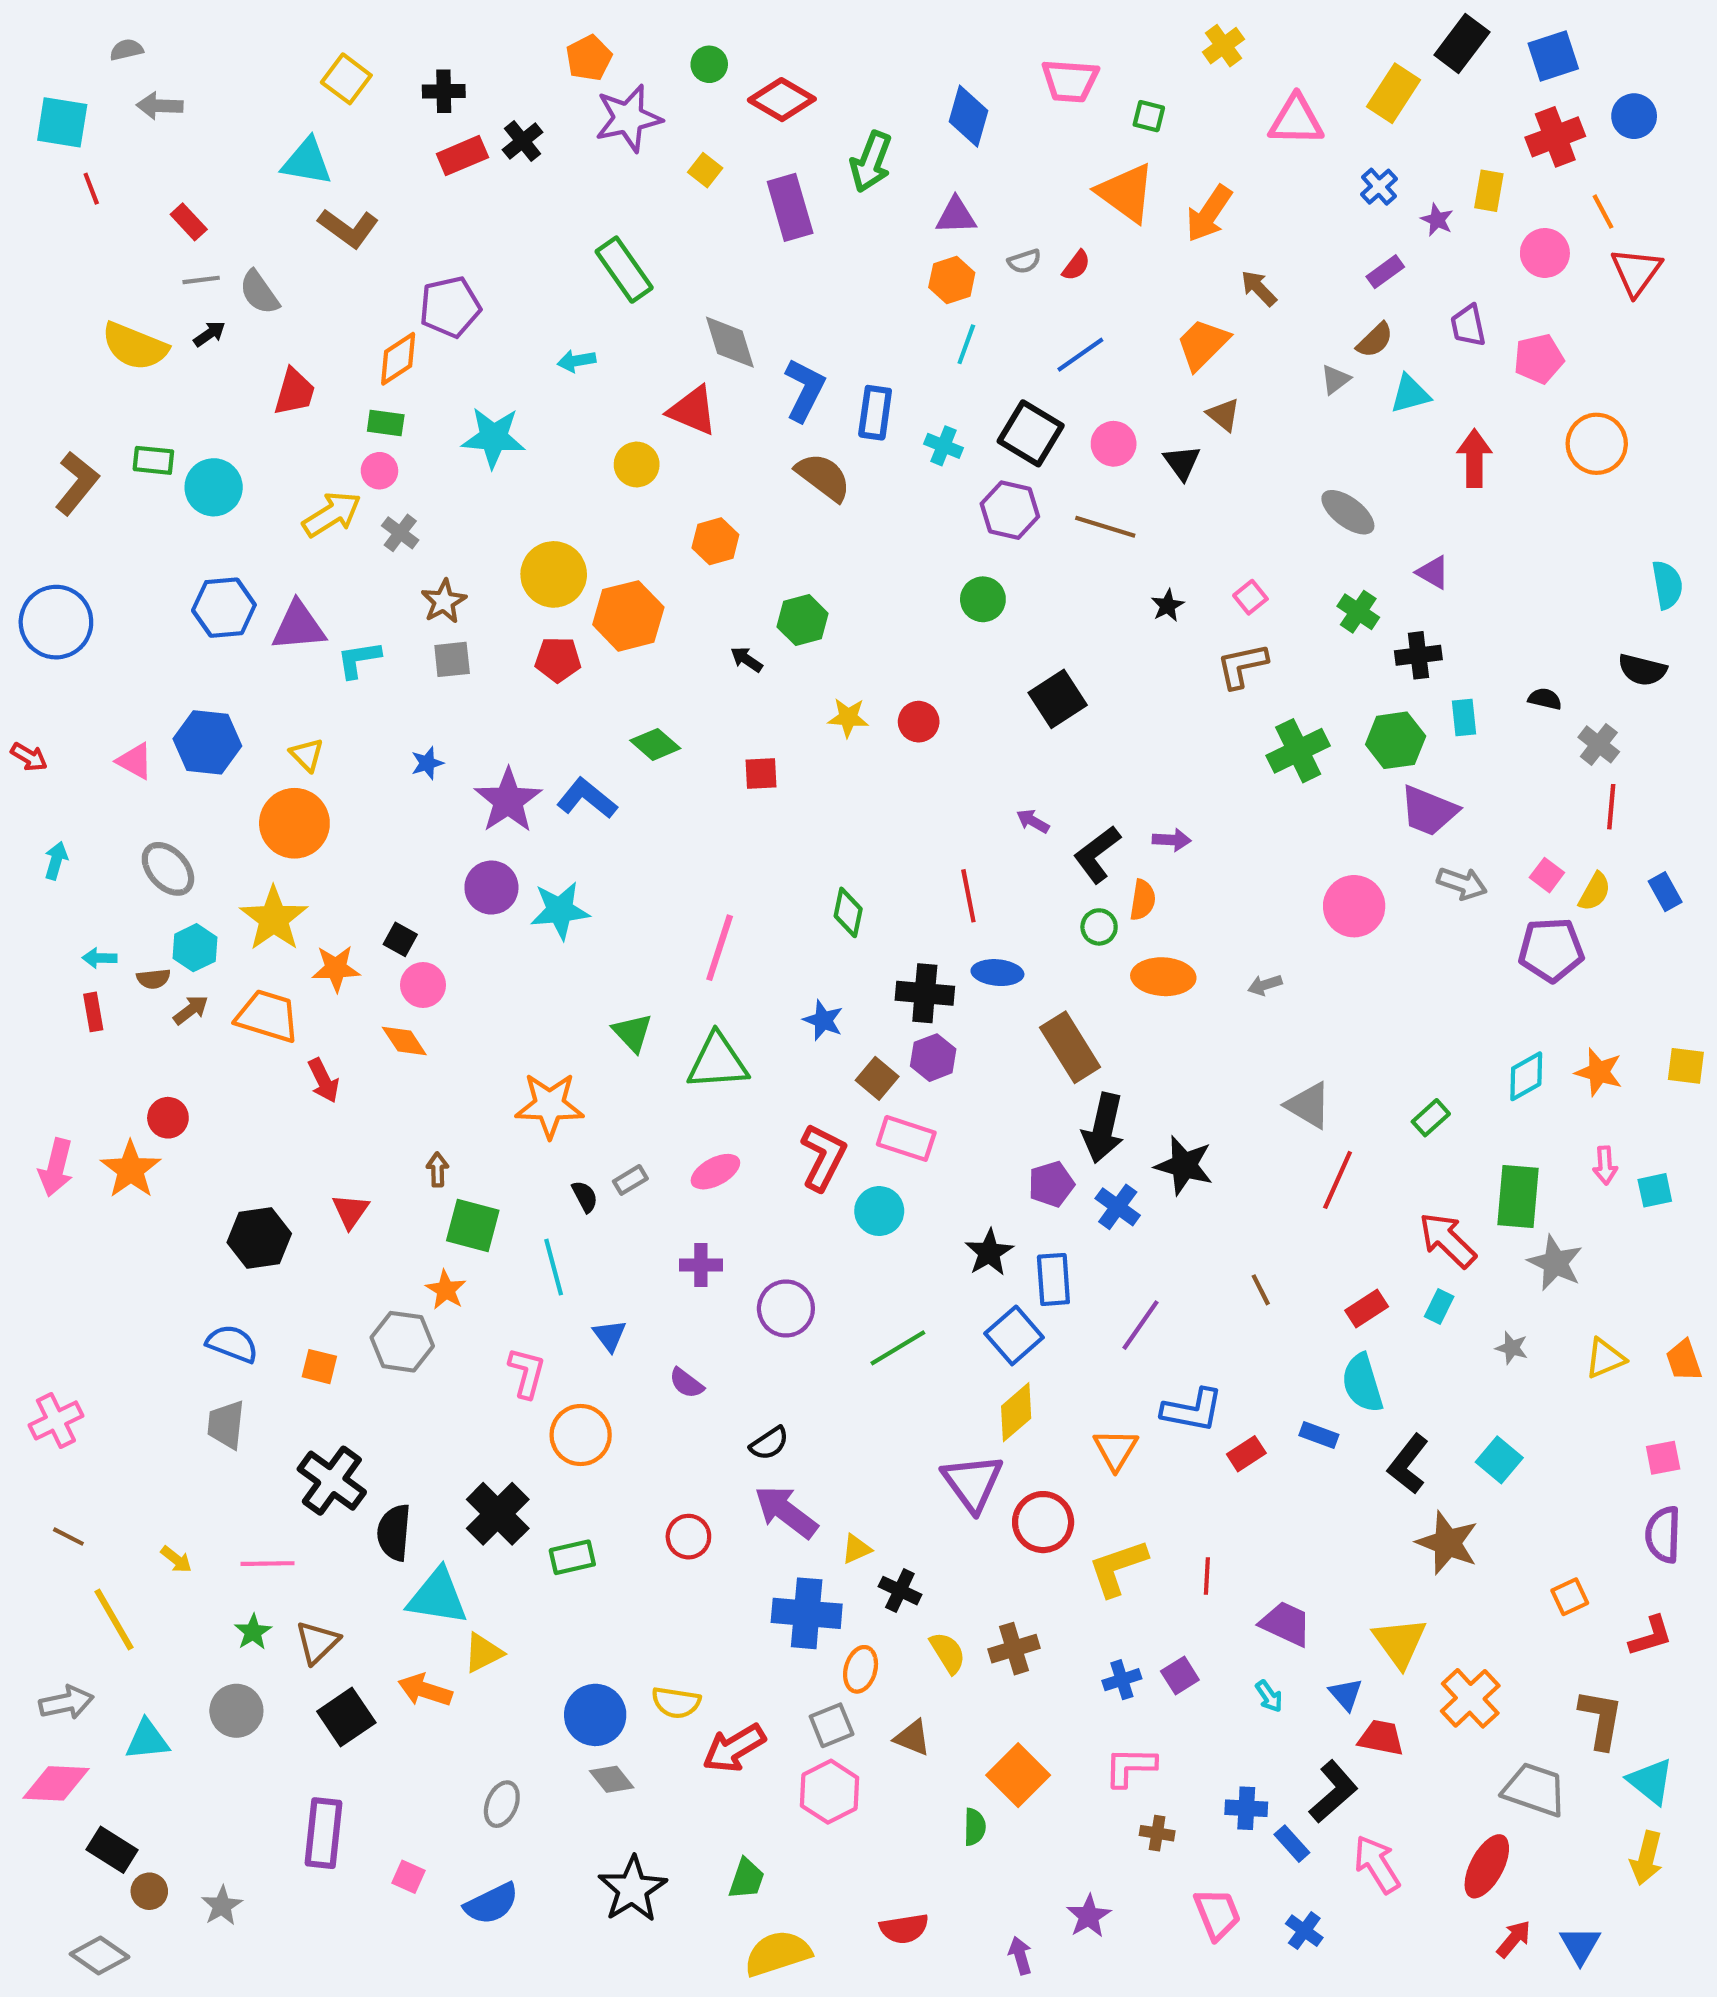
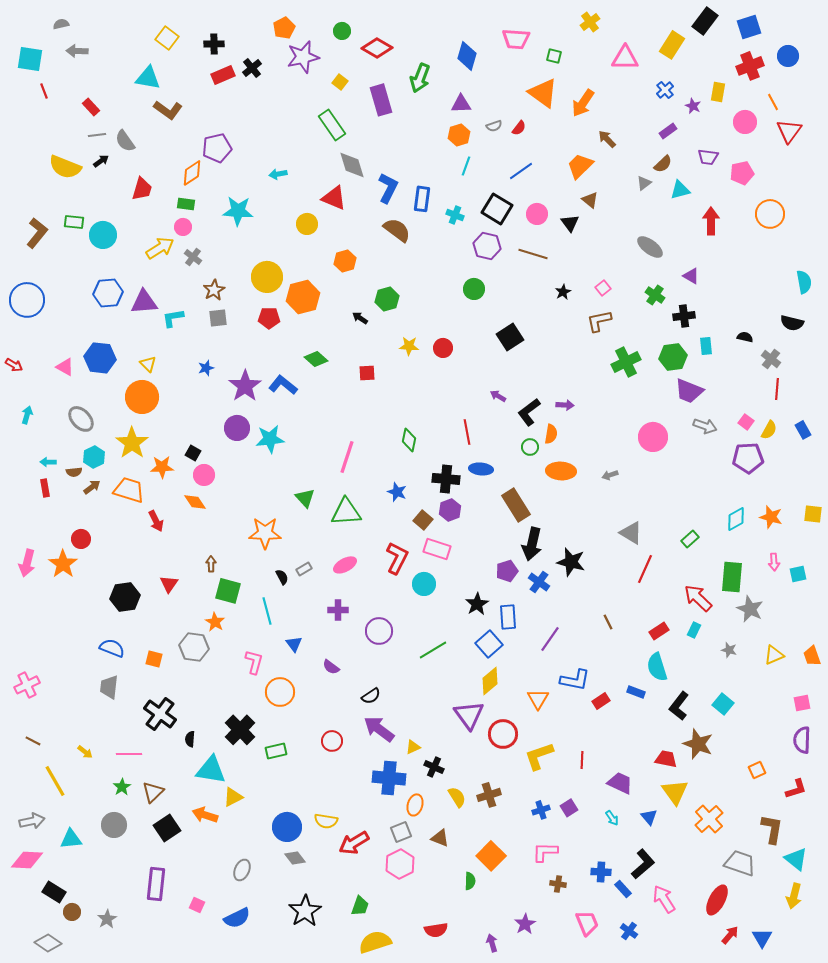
green rectangle: (624, 270) -> (332, 125), moved
purple trapezoid: (1468, 326) -> (708, 157), turned -70
black semicircle: (394, 1532) -> (190, 739), size x0.6
red trapezoid: (1381, 1738) -> (666, 759), moved

